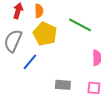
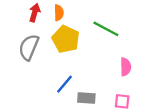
blue line: (30, 62) -> (65, 84), moved

